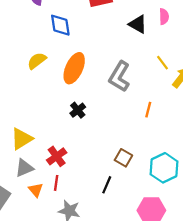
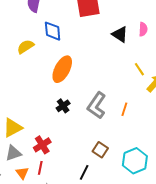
yellow semicircle: (37, 61) -> (25, 47), moved
gray L-shape: (119, 77) -> (97, 105), moved

